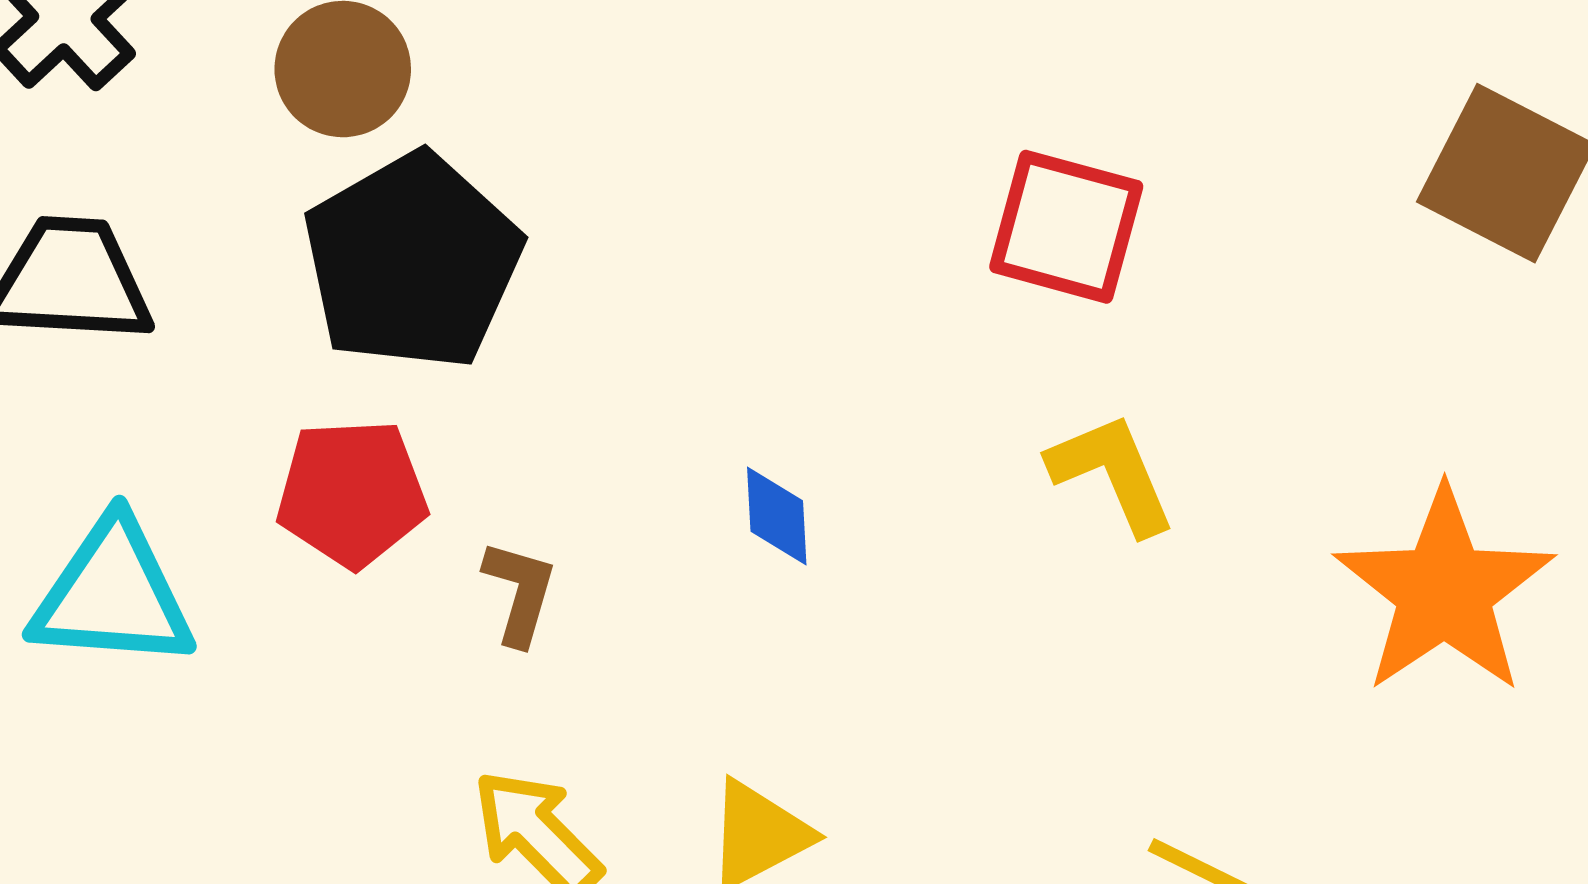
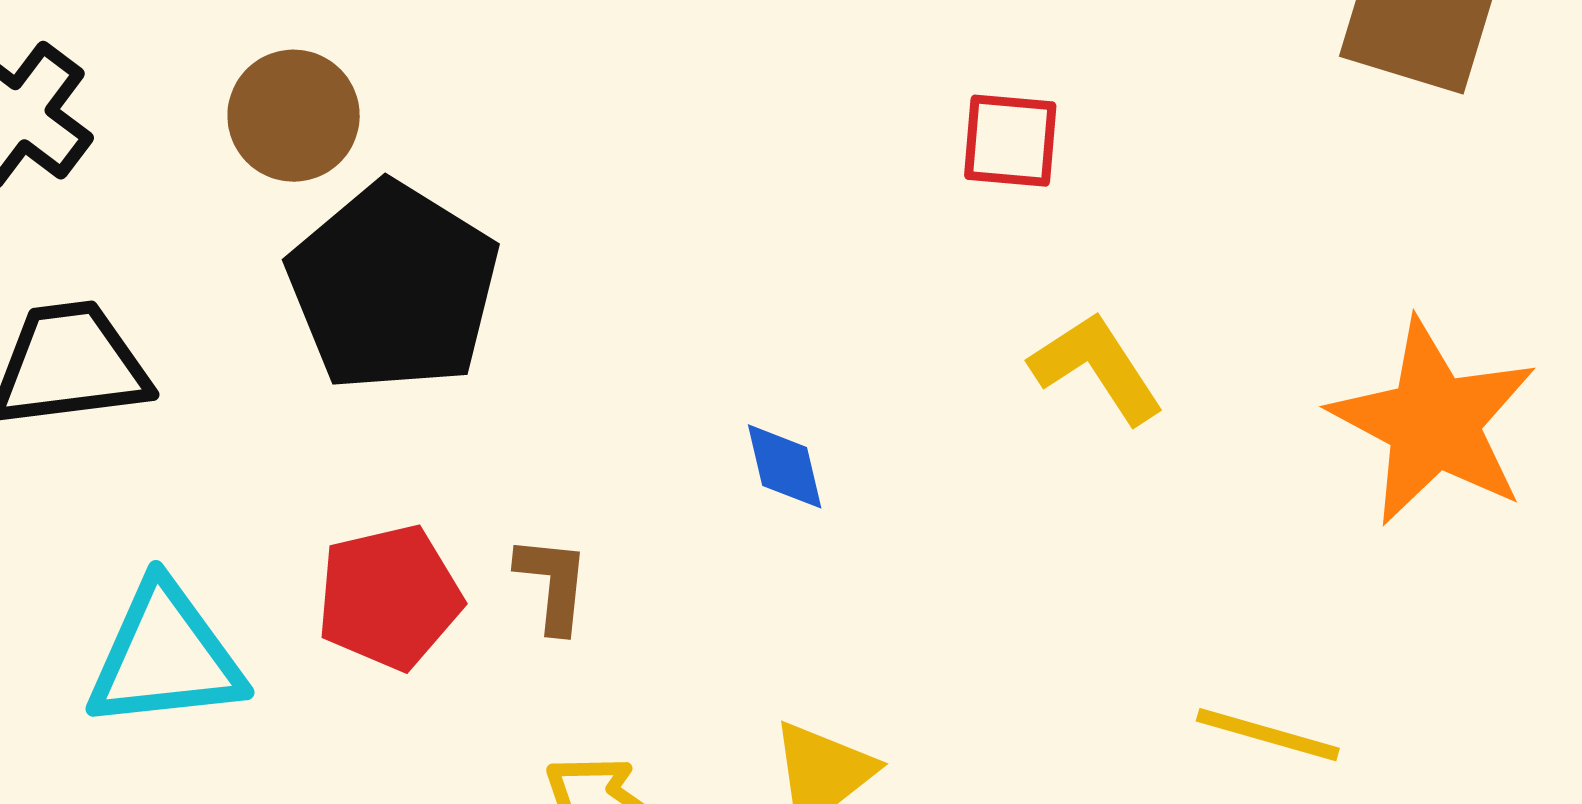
red square: (1066, 227) -> (1010, 141), size x0.7
red pentagon: (352, 493) -> (389, 597), moved

